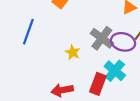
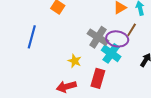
yellow star: (73, 52) -> (75, 61), moved
cyan cross: (115, 71) -> (111, 53), moved

